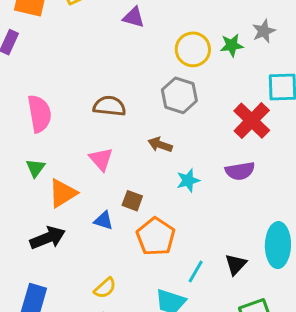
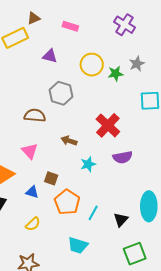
yellow circle: (193, 49) -> (92, 65), moved
gray hexagon: (179, 95) -> (61, 93), moved
red cross: (252, 121) -> (108, 125), moved
cyan line: (196, 272) -> (93, 213), moved
yellow semicircle: (105, 288) -> (33, 224), moved

